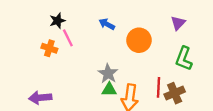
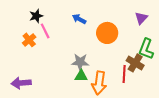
orange cross: (49, 48) -> (29, 40), turned 32
gray star: (108, 74) -> (80, 62), turned -30
brown cross: (175, 93) -> (135, 63), moved, turned -36

